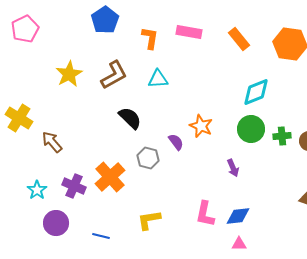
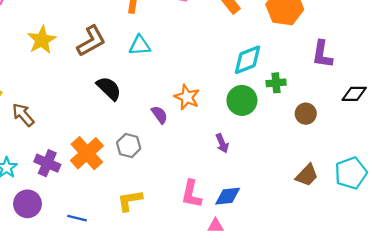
green cross: (282, 136) -> (276, 83), moved
gray hexagon: (148, 158) -> (129, 146), moved
pink triangle: (239, 244) -> (216, 226), moved

